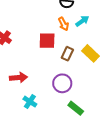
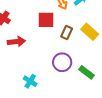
red arrow: (18, 78) -> (16, 42), moved
green rectangle: (76, 108) -> (87, 72), moved

